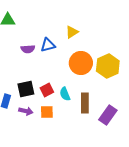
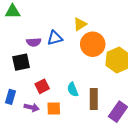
orange circle: (81, 63) -> (93, 44), moved
black square: (26, 89) -> (21, 62), moved
red square: (47, 90) -> (42, 86), moved

